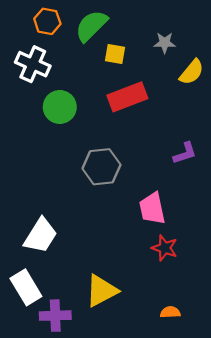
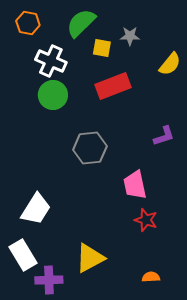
orange hexagon: (47, 21) -> (28, 23), moved
gray star: (165, 43) -> (130, 36), moved
white cross: (33, 64) -> (51, 61), moved

